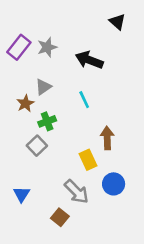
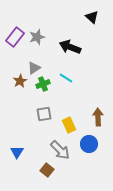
cyan line: (84, 100) -> (66, 78), turned -32
green cross: (47, 121) -> (43, 84), moved
brown arrow: (107, 138) -> (98, 117), moved
gray square: (37, 146) -> (44, 114), moved, turned 35

